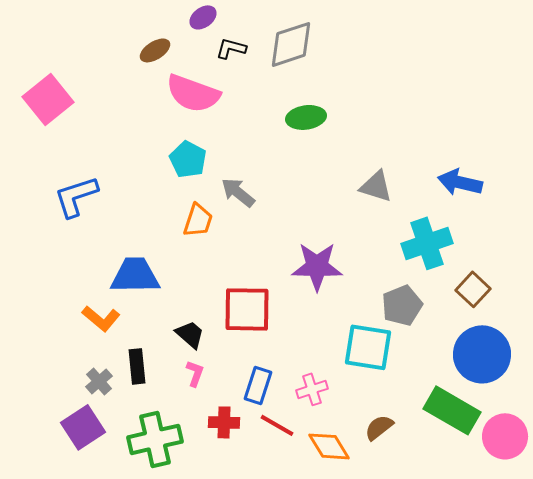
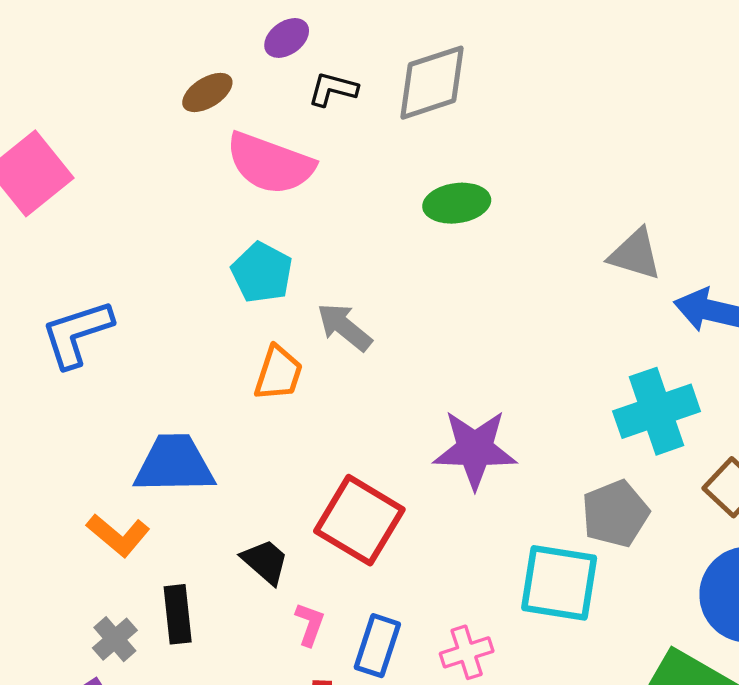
gray triangle: (376, 186) -> (635, 254), moved
red square: (247, 309) -> (359, 520), turned 30
pink L-shape: (195, 373) -> (310, 624), moved

